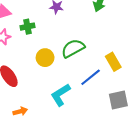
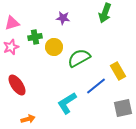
yellow circle: (45, 58) -> (54, 47), moved

